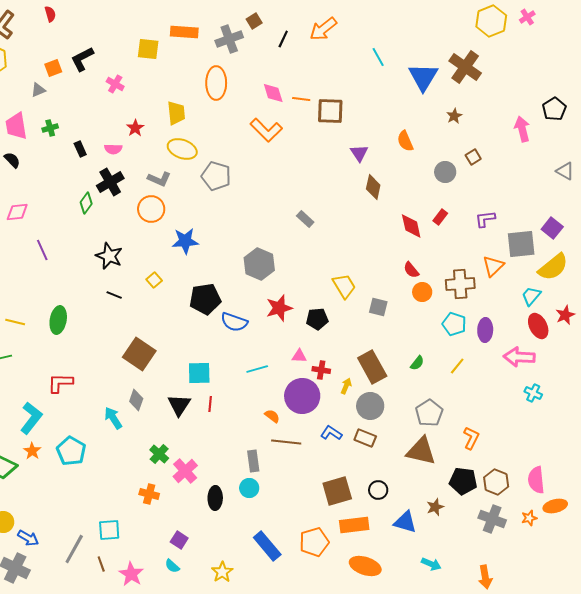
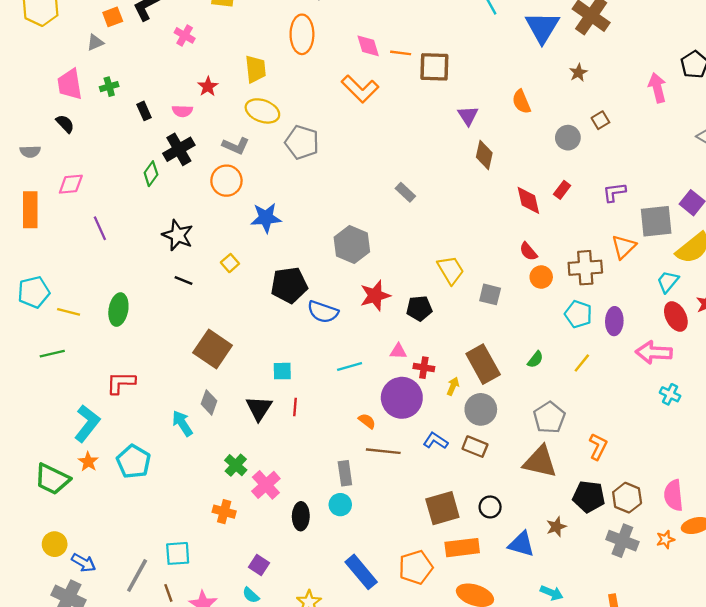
cyan square: (199, 373) -> (282, 371), size x0.7

